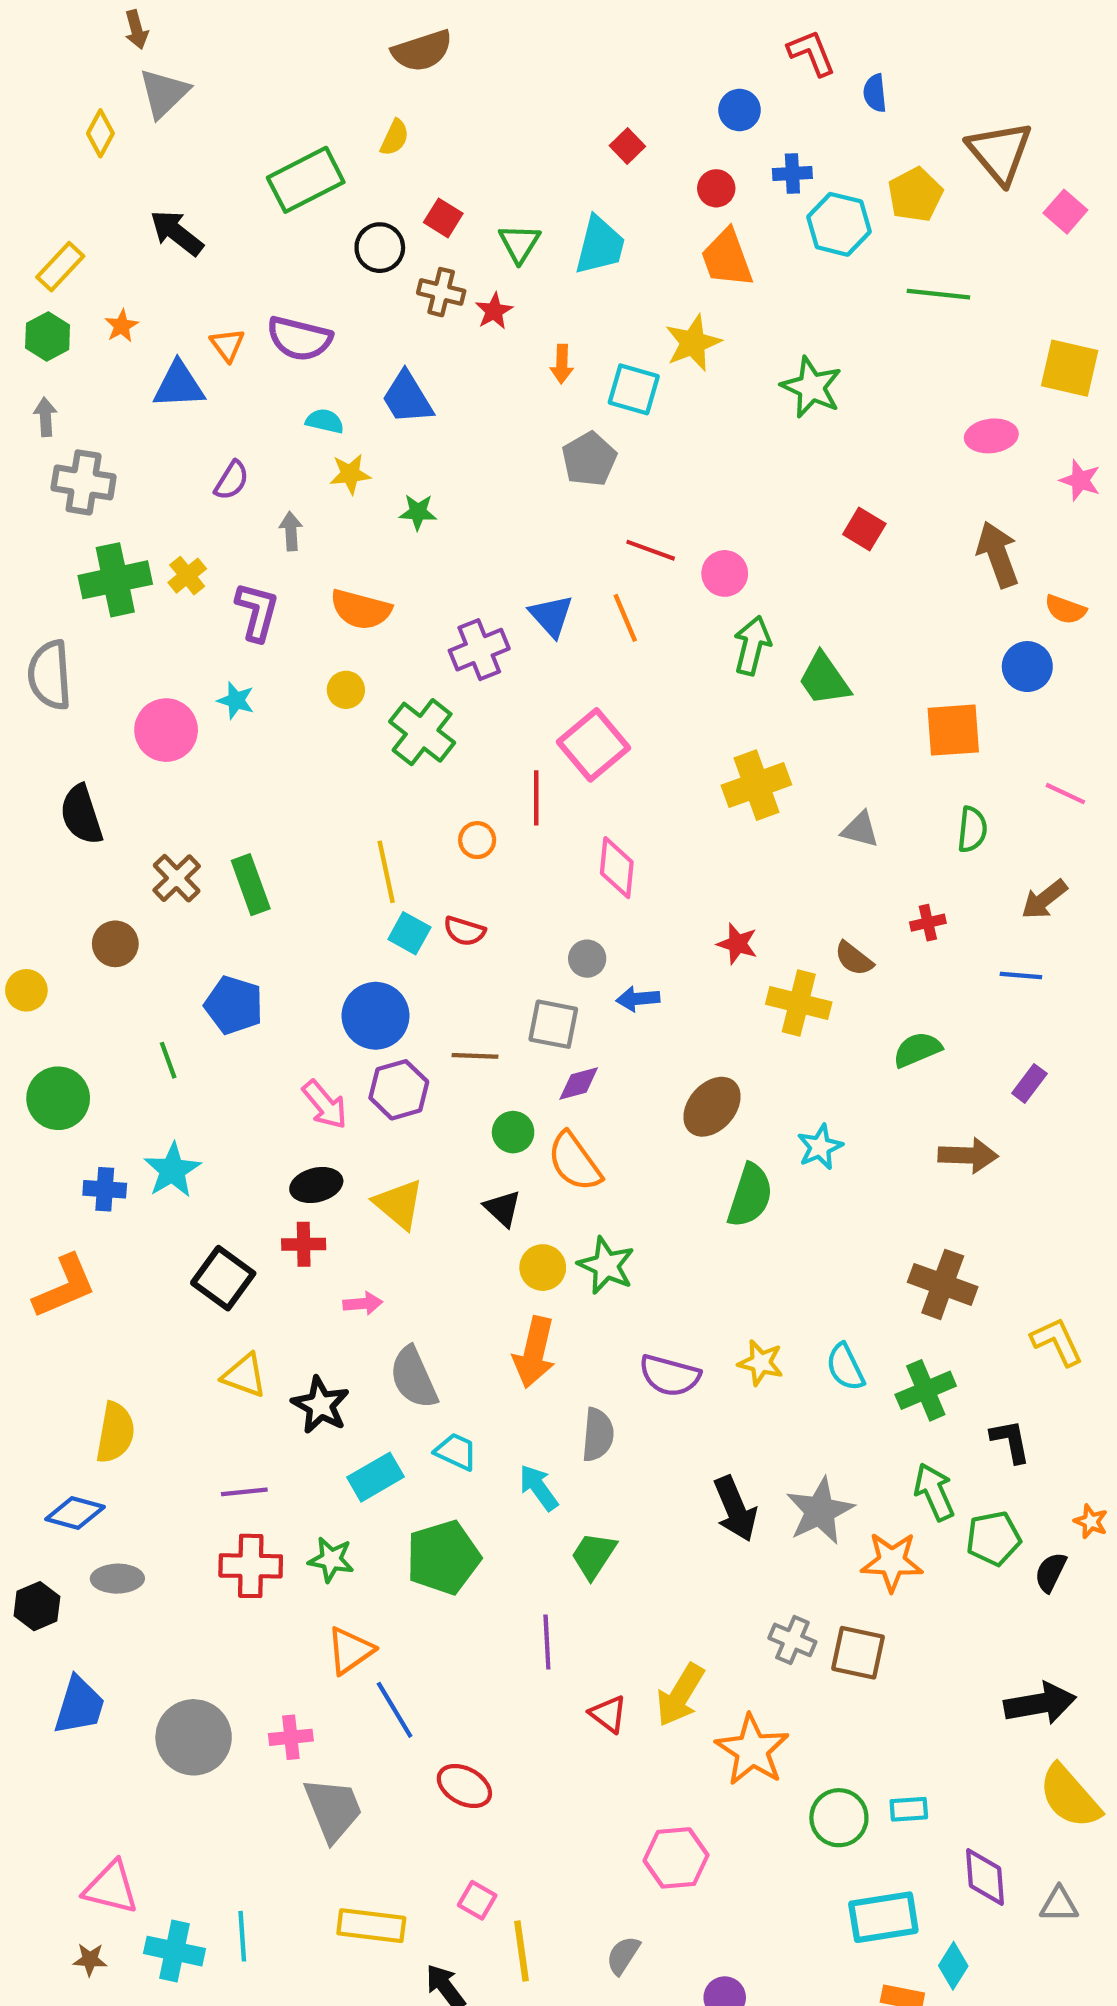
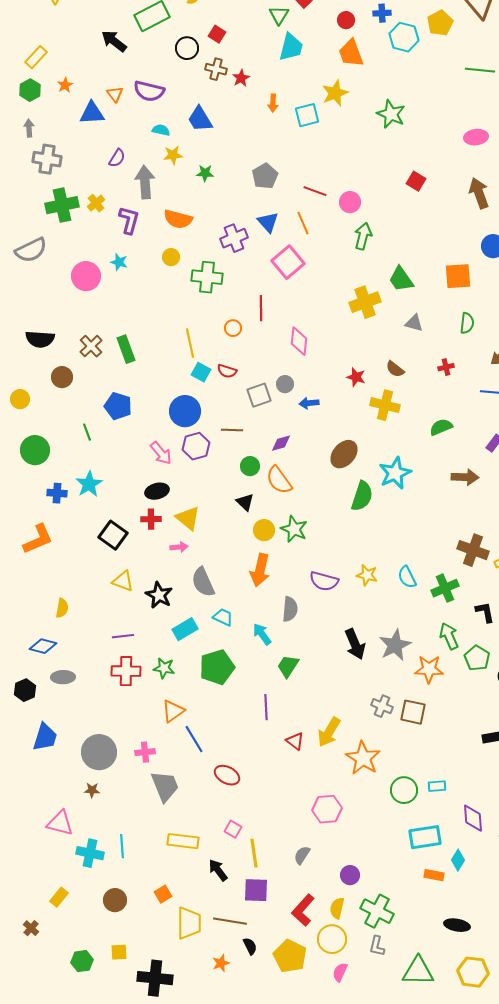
black arrow: (177, 233) -> (114, 41), moved
green triangle: (519, 243) -> (279, 15), moved
green line: (938, 294) -> (480, 70), moved
cyan square: (634, 389) -> (307, 115), turned -30
gray pentagon: (589, 459) -> (265, 176), moved
gray arrow: (291, 531) -> (145, 182), size x1.8
gray semicircle: (50, 675) -> (31, 250), turned -112
green trapezoid: (824, 679) -> (401, 279), moved
green cross: (422, 732) -> (207, 277), turned -32
pink square: (594, 745) -> (288, 262), moved
black semicircle: (81, 815) -> (40, 339), moved, turned -68
brown semicircle: (854, 959) -> (395, 369), moved
gray square: (553, 1024) -> (259, 395), moved, turned -30
cyan star: (820, 1147) -> (395, 473), size x1.5
yellow triangle: (399, 1204) -> (188, 518), moved
brown cross: (943, 1284) -> (473, 550), moved
yellow semicircle: (115, 1433) -> (62, 608), size x0.7
green pentagon: (993, 1538) -> (477, 658), turned -30
brown star: (90, 1959) -> (92, 790), moved

